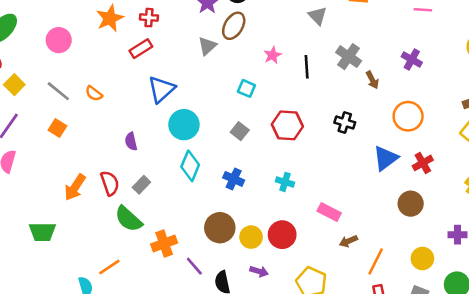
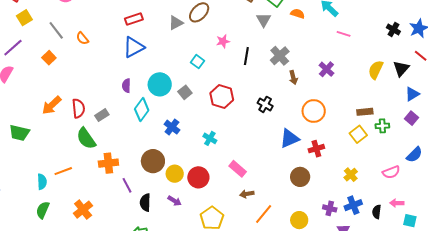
red rectangle: (141, 49) -> (134, 19), moved
cyan circle: (184, 125) -> (160, 84), moved
purple semicircle: (131, 141) -> (126, 86), moved

